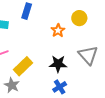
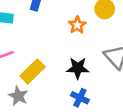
blue cross: (60, 87) -> (80, 98), turned -32

